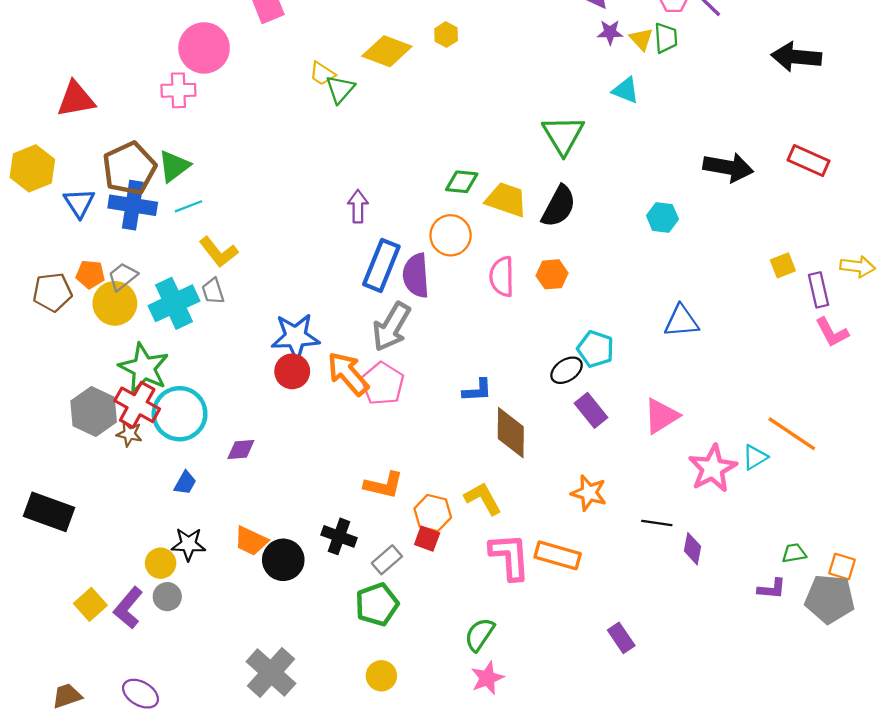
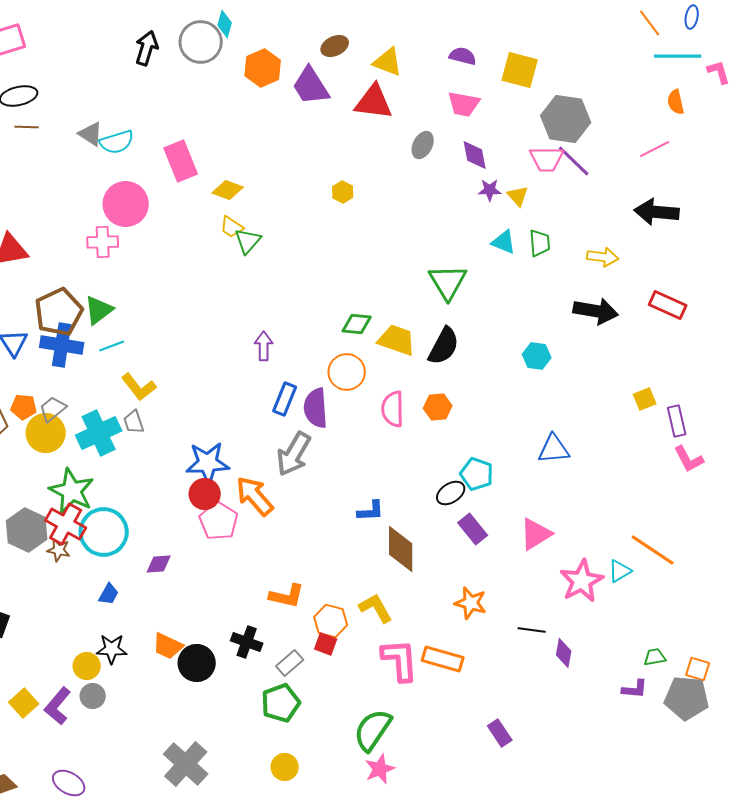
green trapezoid: (666, 38) -> (540, 243), moved
yellow diamond: (387, 51) -> (228, 190), moved, size x0.7
blue rectangle: (381, 265) -> (285, 399), size x0.7
yellow arrow: (858, 267) -> (603, 257), moved
pink pentagon: (383, 384) -> (219, 521), moved
green semicircle: (480, 635) -> (373, 730), size x1.4

